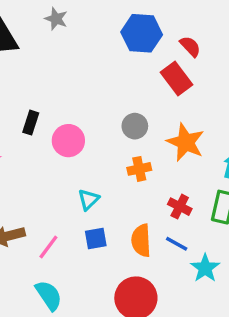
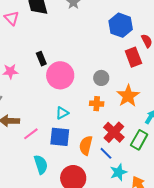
black rectangle: (31, 123) -> (41, 59), turned -56
pink circle: (68, 141) -> (60, 75), size x1.4
red cross: (180, 207) -> (114, 132), size x1.5
blue square: (96, 239) -> (60, 137), size x1.5
cyan semicircle: (49, 295) -> (41, 164), moved

